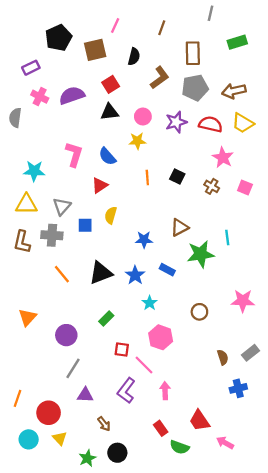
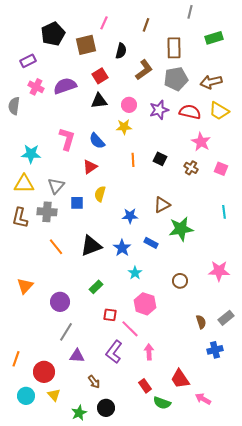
cyan line: (227, 237) -> (224, 212), moved

